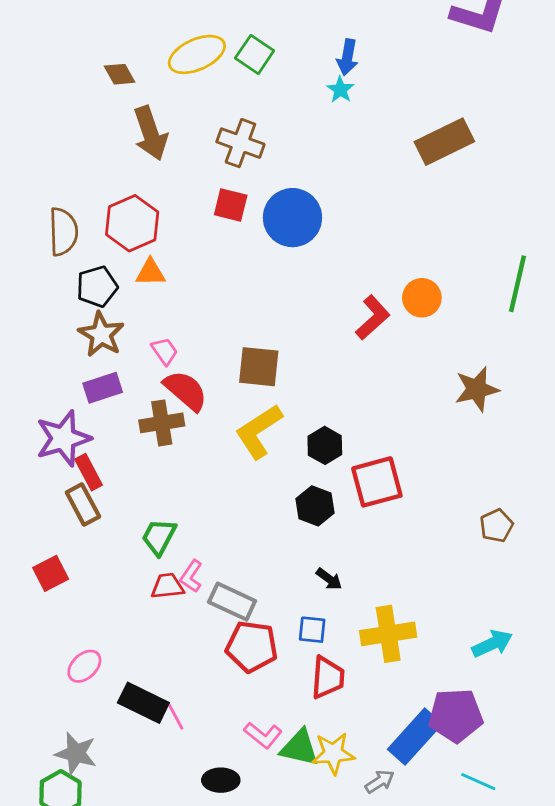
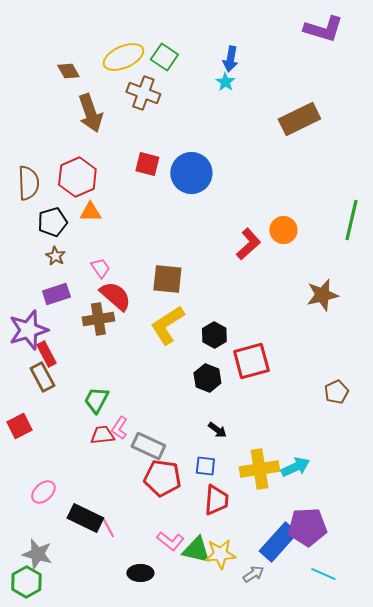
brown cross: (240, 143) -> (143, 93), moved
brown star: (101, 334) -> (55, 256), size x0.6
cyan arrow: (492, 644) -> (295, 467), moved

